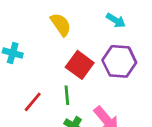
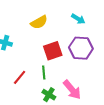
yellow semicircle: (61, 25) -> (39, 22), turned 96
red square: (80, 65) -> (53, 51), turned 36

